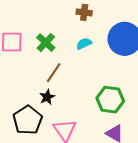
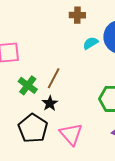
green cross: (46, 43) -> (28, 85), moved
cyan semicircle: (84, 44) -> (91, 43), moved

